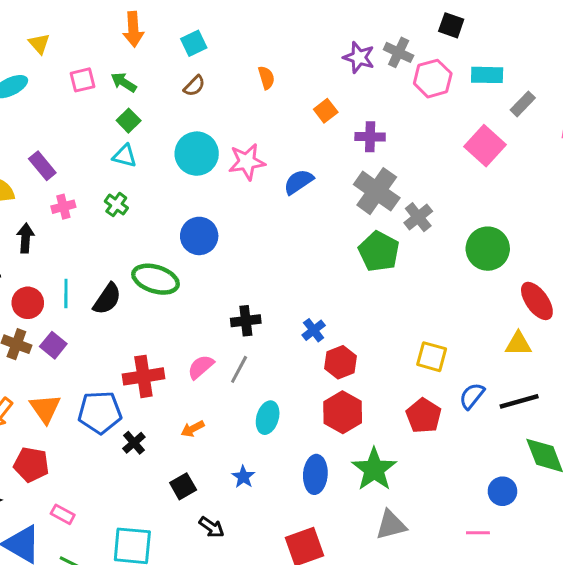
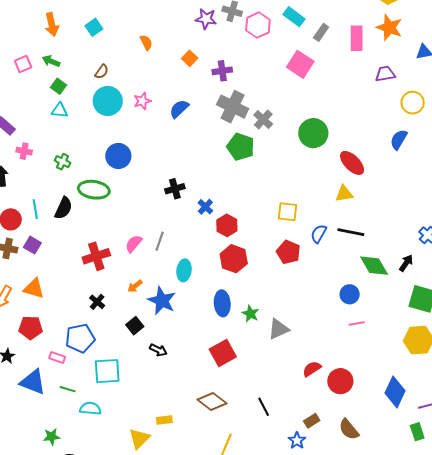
cyan rectangle: (487, 75) -> (294, 17), turned 45
brown semicircle: (194, 86) -> (102, 72), moved
pink star: (247, 162) -> (142, 101), size x0.7
green cross: (116, 205) -> (62, 162), moved
pink cross: (63, 207) -> (24, 151), turned 35
black cross: (246, 321) -> (175, 189), moved
black line: (519, 401) -> (351, 232), turned 36
orange triangle: (45, 409) -> (34, 288), turned -30
blue pentagon: (100, 412) -> (80, 338), moved
green star: (374, 469) -> (250, 314), moved, size x0.6
blue star: (243, 477) -> (162, 301), moved, size x1.8
pink line: (478, 533) -> (357, 323), moved

